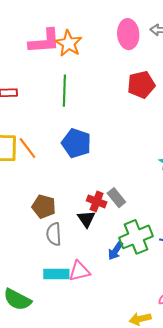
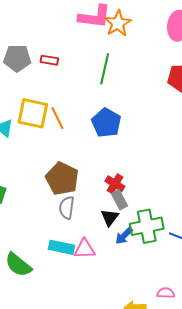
gray rectangle: (116, 198) -> (120, 200), moved
brown pentagon: (44, 206) -> (62, 179), size x1.4
black triangle: (86, 219) -> (110, 217), moved

